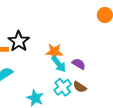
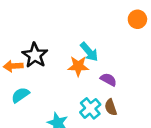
cyan arrow: (59, 64) -> (89, 52), moved
brown semicircle: (80, 87) -> (111, 107), turned 40

